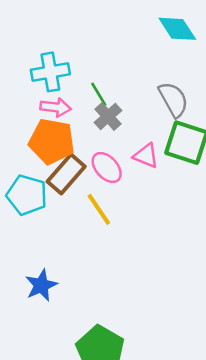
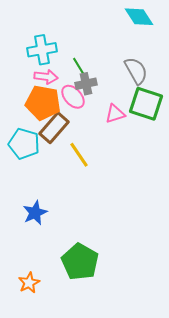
gray cross: (108, 116) -> (86, 84), turned 30
pink triangle: (146, 156) -> (115, 114), turned -40
pink ellipse: (107, 168) -> (73, 97), moved

